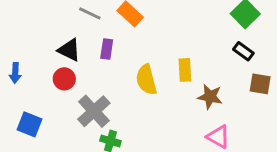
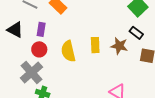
red circle: (64, 79) -> (39, 49), moved
brown star: (210, 97) -> (119, 46), moved

